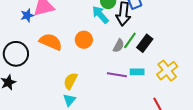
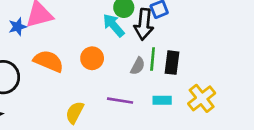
green line: (130, 40) -> (153, 59), turned -30
black rectangle: (145, 43) -> (172, 63), turned -30
purple line: (117, 75) -> (120, 101), moved

